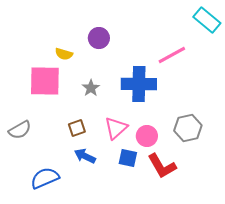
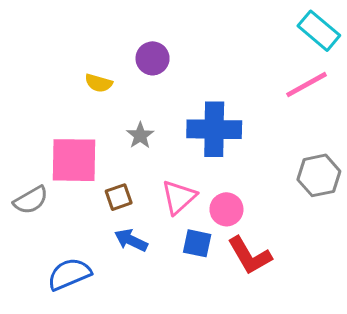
pink line: (172, 55) -> (307, 85), moved
pink square: (45, 81) -> (74, 160), moved
gray hexagon: (188, 128) -> (319, 175), moved

